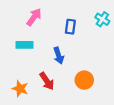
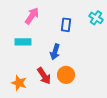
blue arrow: (59, 56) -> (55, 52), turned 35
orange circle: (84, 80) -> (66, 75), moved

